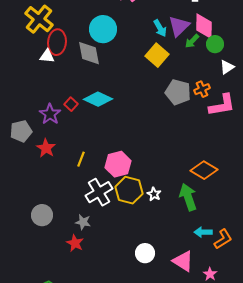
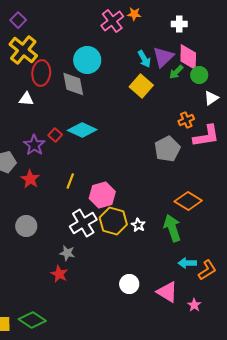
white triangle: (47, 56) -> (26, 99), moved
gray pentagon: (178, 92) -> (167, 149), moved, turned 30
yellow line: (81, 159) -> (70, 181), moved
gray circle: (42, 215) -> (26, 226), moved

